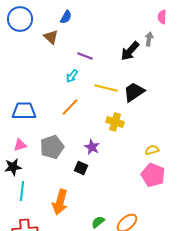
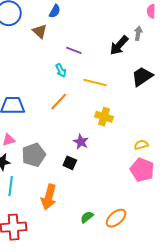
cyan arrow: (72, 76) -> (61, 70), turned -64
black trapezoid: (134, 92) -> (142, 76), moved
gray pentagon: (52, 147) -> (34, 155), moved

